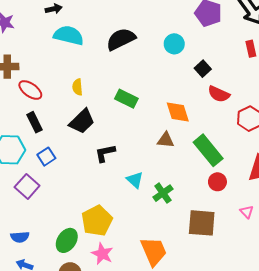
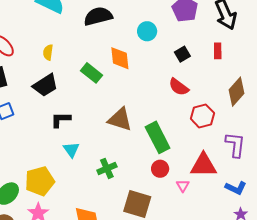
black square: (203, 69) -> (182, 54), moved
orange diamond: (178, 112) -> (120, 58), moved
brown triangle: (166, 140) -> (120, 119), size x1.5
cyan triangle: (135, 180) -> (71, 150), moved
pink triangle: (247, 212) -> (183, 186), moved

